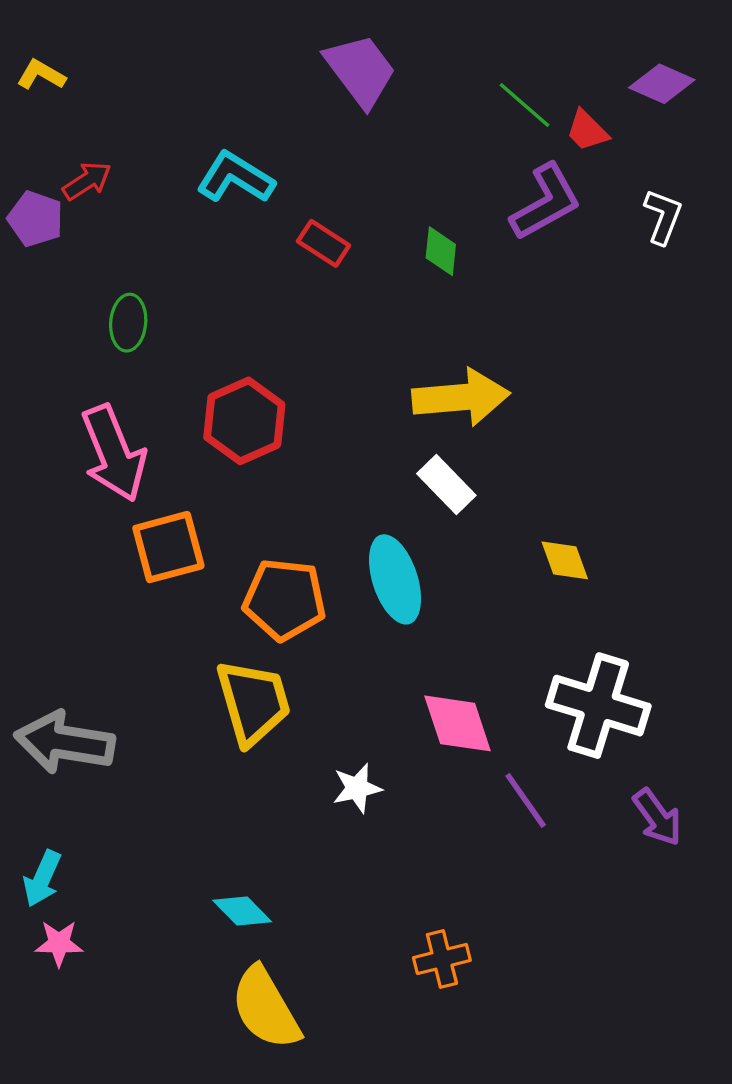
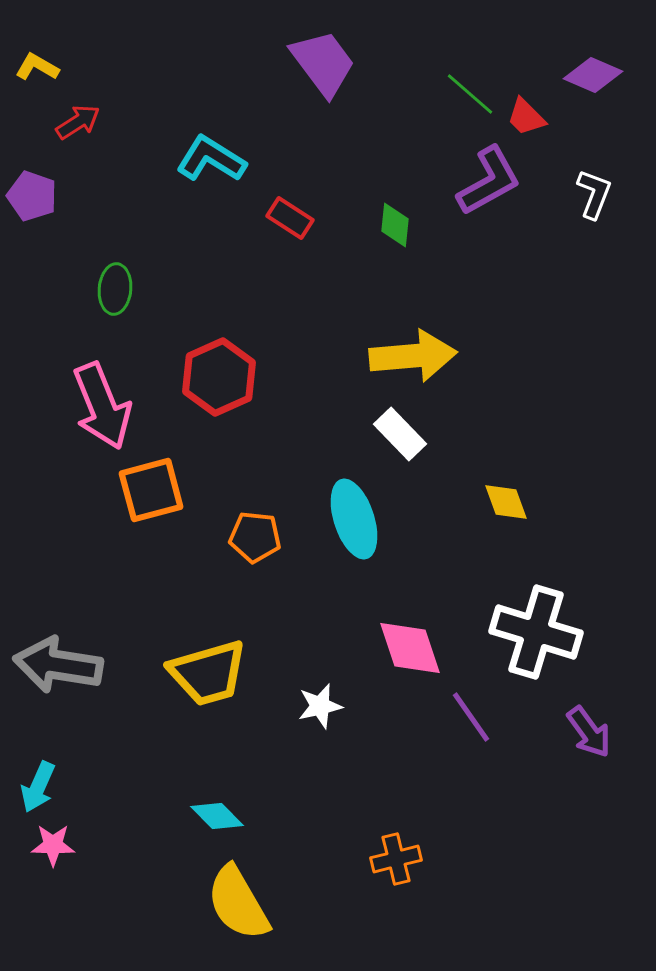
red arrow: (87, 181) -> (78, 122), moved
orange pentagon: (285, 599) -> (255, 537), size x0.7
yellow trapezoid: (253, 702) -> (208, 673), moved, turned 90

